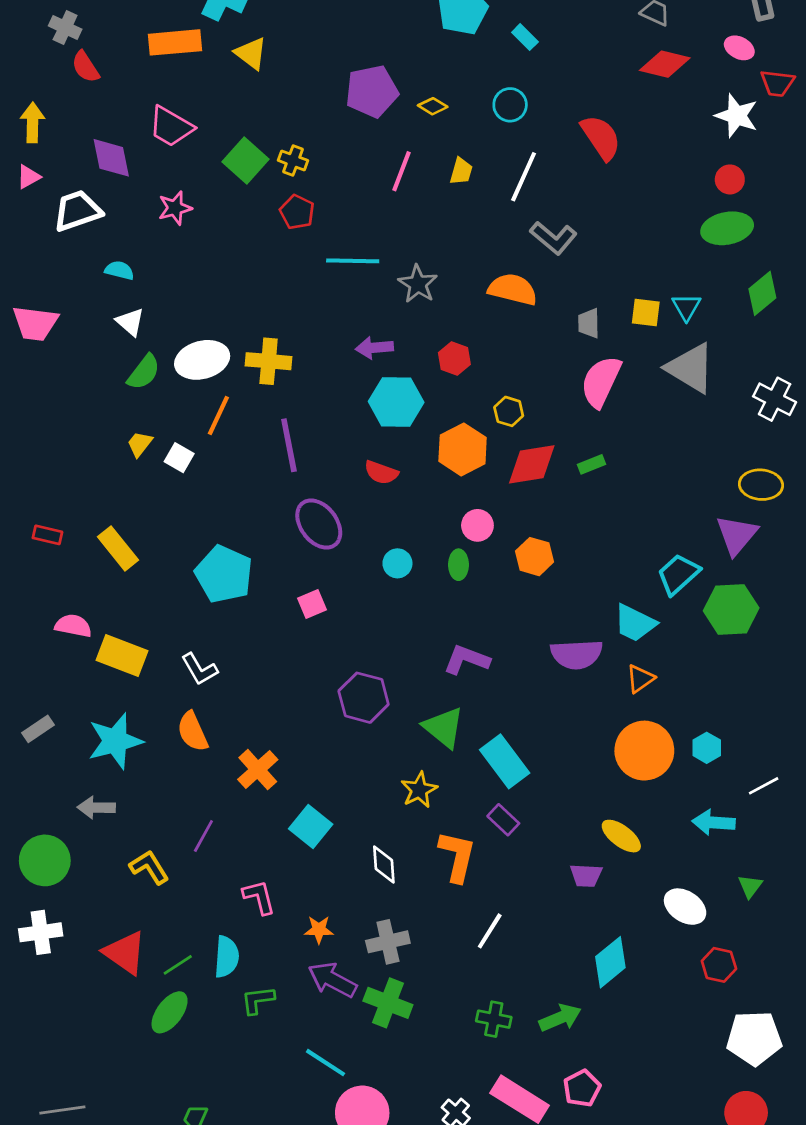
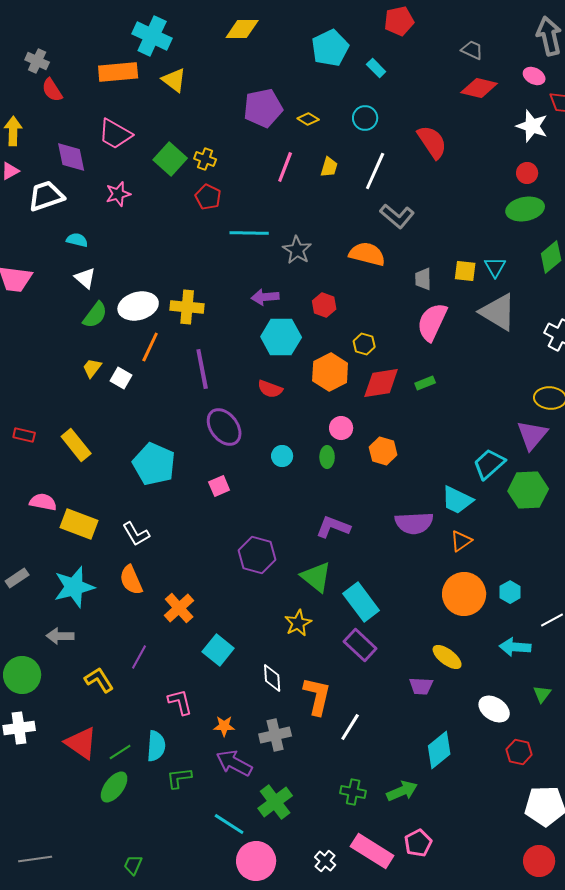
purple rectangle: (503, 820) -> (360, 645), size x1.4
orange L-shape: (457, 856) -> (317, 696), moved
green cross: (388, 1003) -> (275, 802), moved, turned 32

